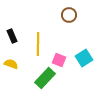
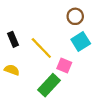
yellow line: (38, 44) -> (41, 48), turned -45
cyan square: (84, 58) -> (81, 41), moved

